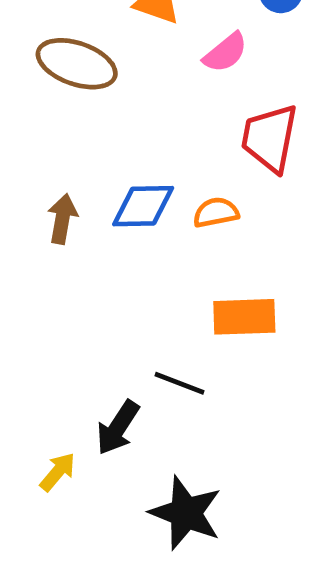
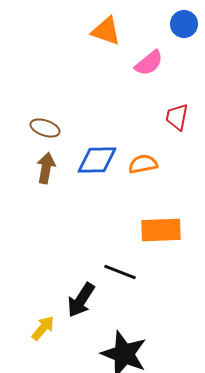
brown ellipse: (77, 64) -> (45, 128), moved, size x0.6
red trapezoid: (270, 138) -> (177, 117), size x0.6

